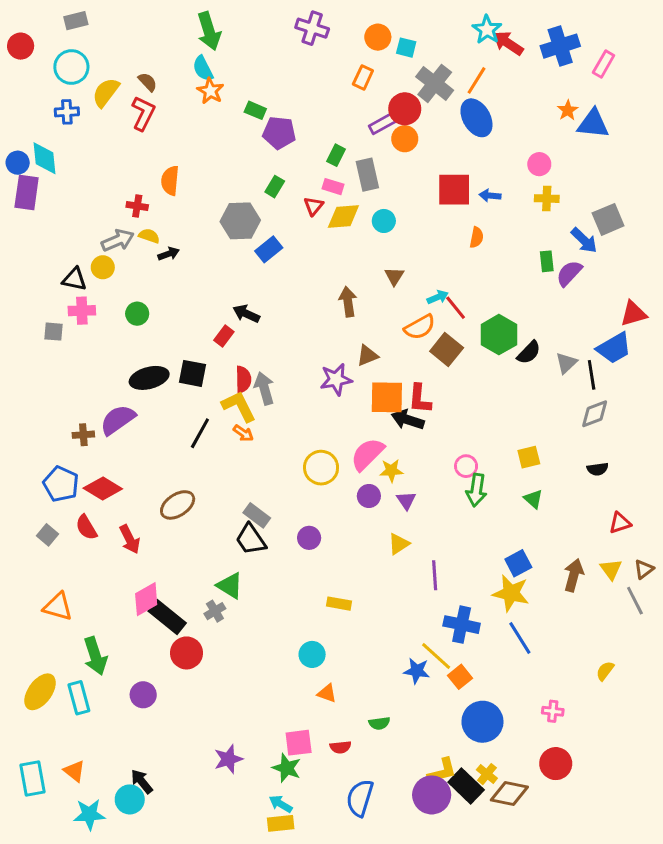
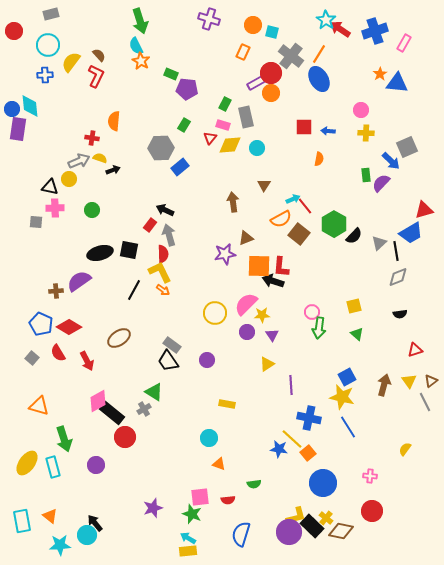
red square: (454, 190) -> (304, 127), size x0.7
gray arrow: (264, 388) -> (169, 235), moved

